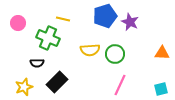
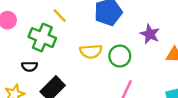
yellow line: (63, 19) -> (60, 16), turned 32
purple star: (130, 22) -> (150, 34), moved

